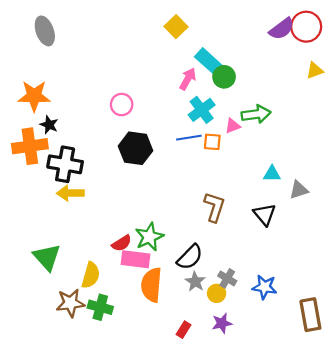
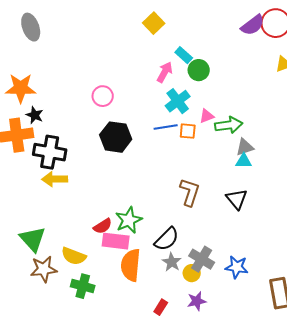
cyan rectangle: (208, 61) -> (184, 55), size x0.7
green arrow: (256, 114) -> (229, 125), moved
gray triangle: (299, 190) -> (245, 147), moved
yellow semicircle: (91, 275) -> (74, 256), turned 95
gray cross: (227, 278) -> (202, 259), size x1.4
brown star: (70, 303) -> (44, 269), moved

